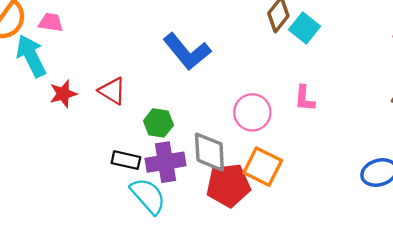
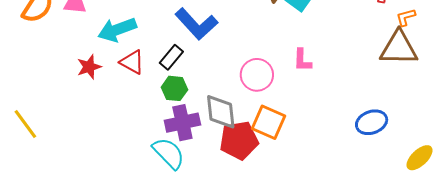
cyan arrow: (31, 56) -> (117, 30), moved, turned -81
black rectangle: (126, 160) -> (171, 57), moved, turned -60

